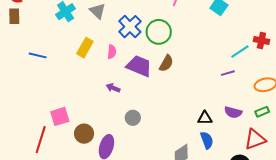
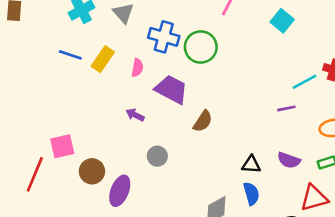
blue cross: (130, 27) -> (164, 37), turned -35
blue line: (38, 55) -> (70, 55), moved
brown semicircle: (166, 63) -> (203, 121), moved

